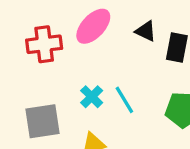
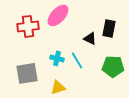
black triangle: (146, 31) -> (90, 38), moved
cyan cross: (92, 97) -> (57, 58), turned -32

